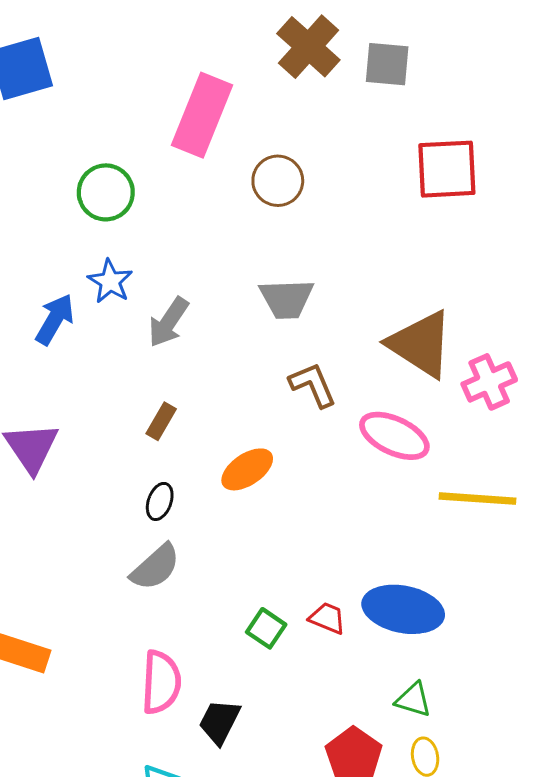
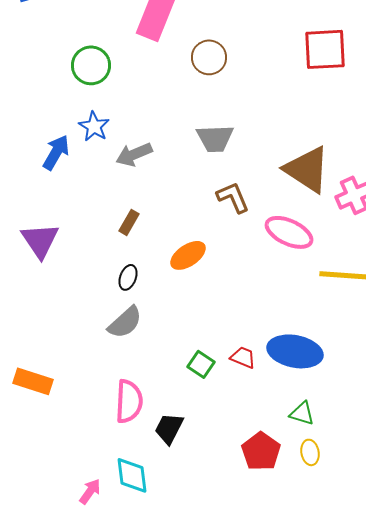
gray arrow: (168, 322) -> (134, 154), turned 33

